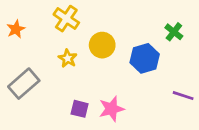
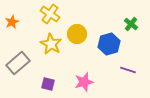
yellow star: (68, 58) -> (51, 44), size x1.5
purple line: (183, 96) -> (128, 70), moved
purple square: (80, 109) -> (48, 84), moved

